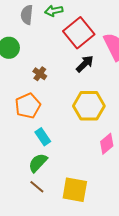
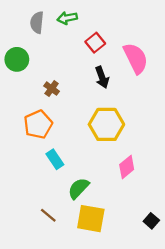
red square: (79, 33) -> (95, 43), size x0.6
black arrow: (85, 64) -> (102, 77), turned 114
green semicircle: (38, 163) -> (78, 188), moved

